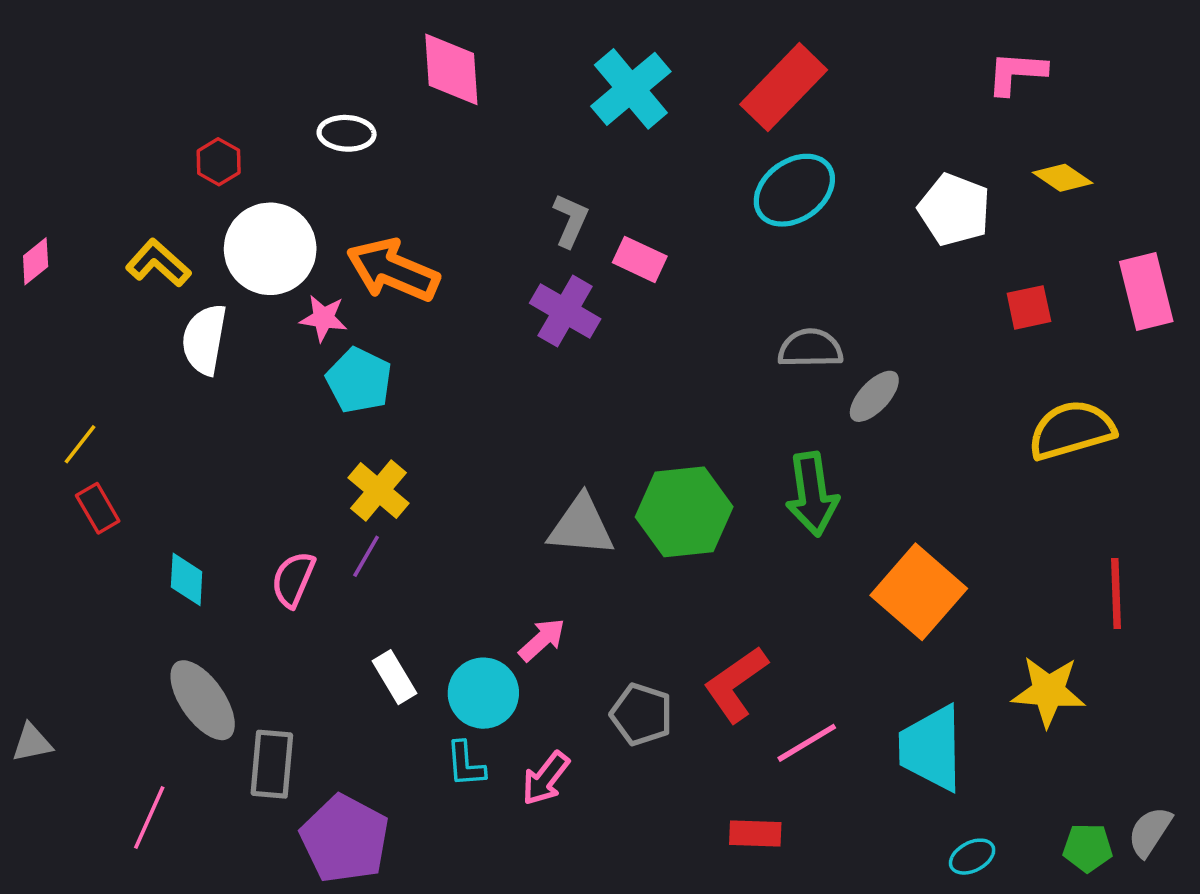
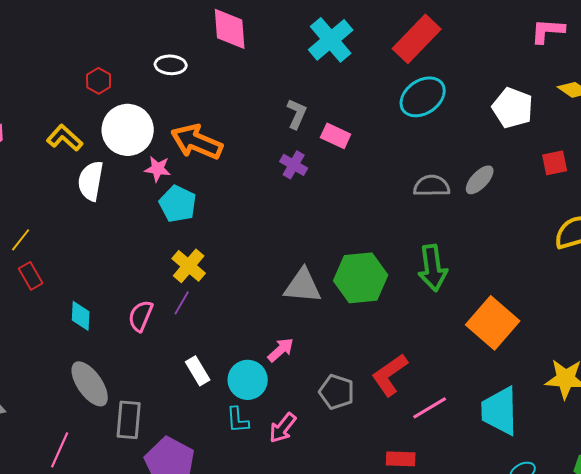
purple cross: (565, 311) -> (294, 165), size x0.7
gray ellipse: (874, 396) -> (480, 180), moved

